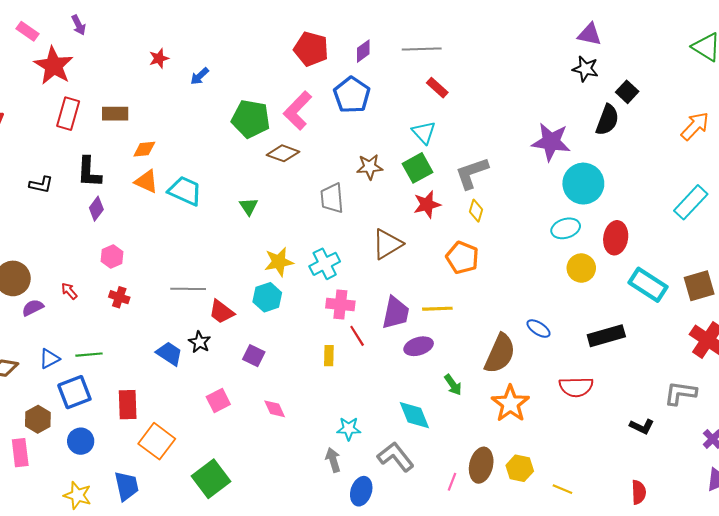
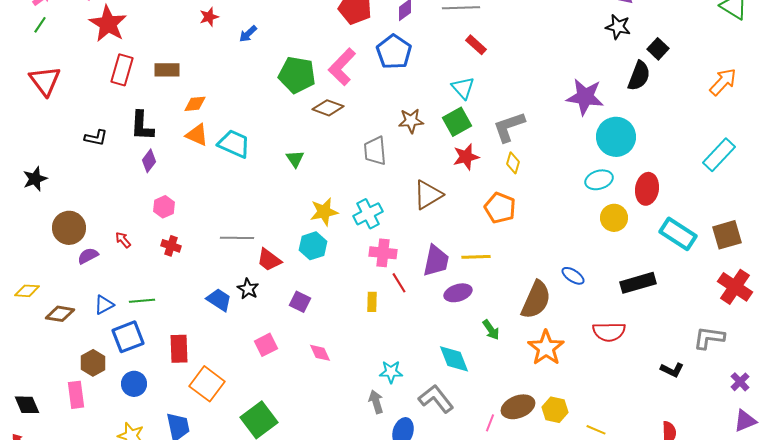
brown ellipse: (481, 465) -> (518, 407), turned 56

